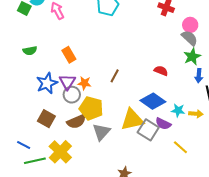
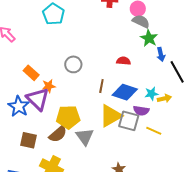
brown line: (115, 76) -> (101, 86), moved
purple triangle: (67, 82) -> (38, 99), size x1.4
orange star: (84, 83) -> (49, 86), moved
gray circle: (72, 95) -> (73, 64), moved
yellow arrow: (196, 114) -> (164, 98), moved
yellow line: (180, 147) -> (154, 131), moved

